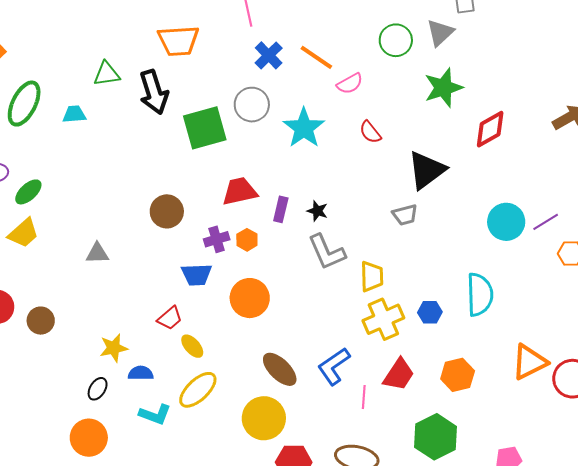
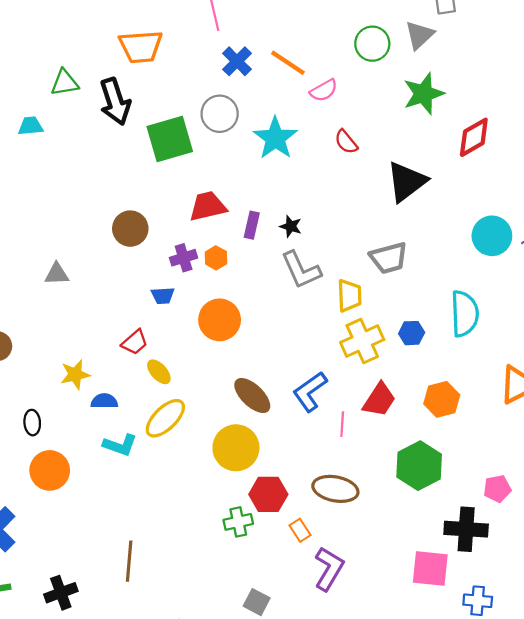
gray trapezoid: (405, 215) -> (389, 258), moved, size x1.4
blue trapezoid: (197, 275) -> (163, 296), size x0.7
black ellipse: (98, 389) -> (32, 423), moved, turned -35

